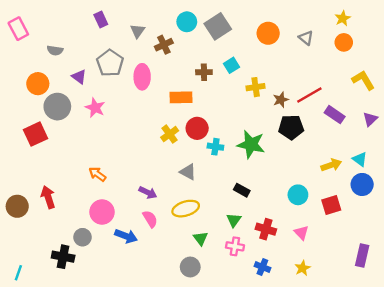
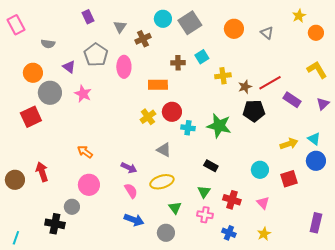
orange circle: (344, 42) -> (316, 33), moved
blue arrow: (126, 236) -> (134, 220), moved

